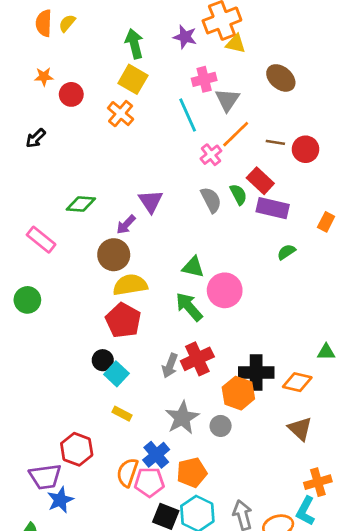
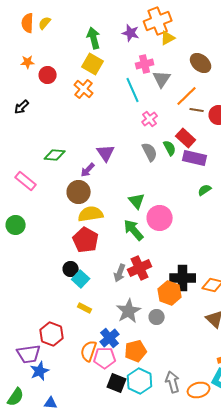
yellow triangle: (236, 44) -> (168, 38), turned -42
orange line: (236, 134) -> (187, 96), moved
green triangle: (193, 267) -> (137, 201), turned 36

